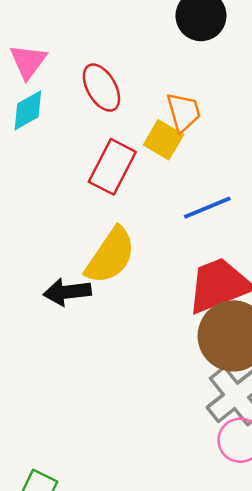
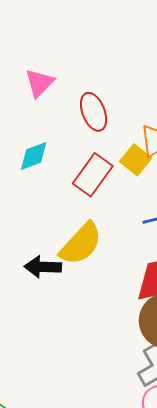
cyan diamond: (28, 110) -> (34, 156), moved

